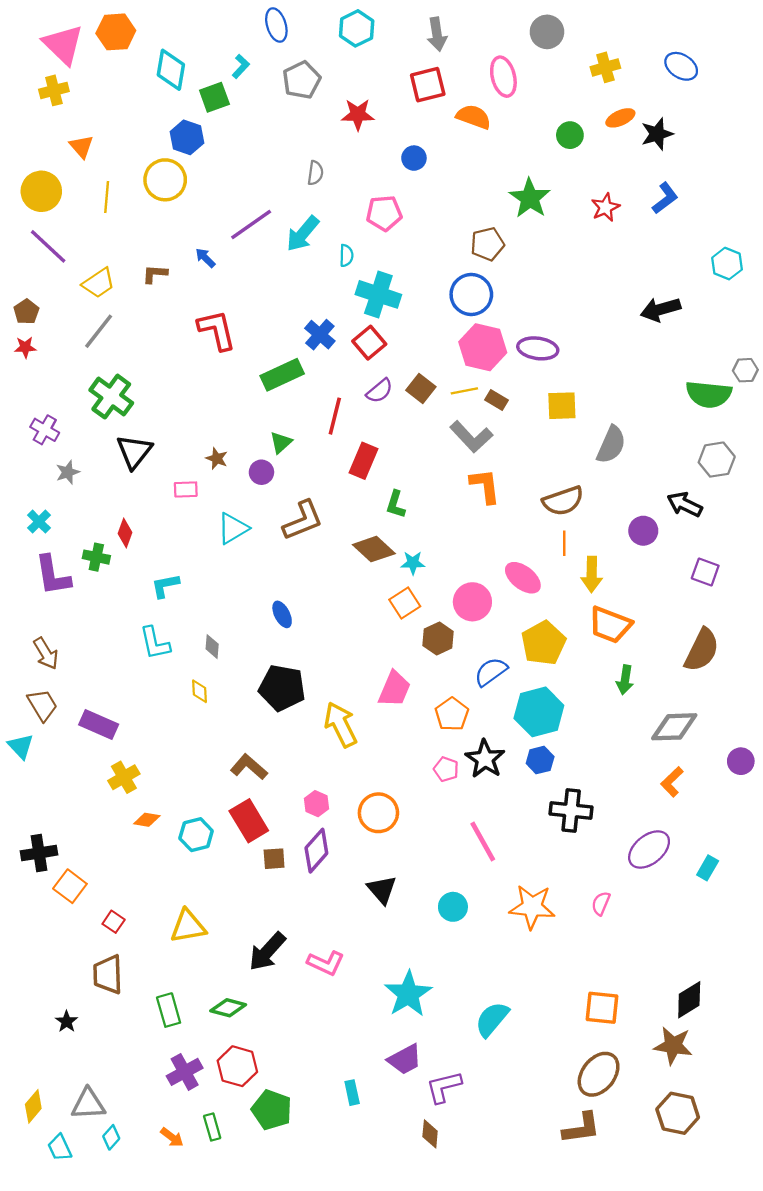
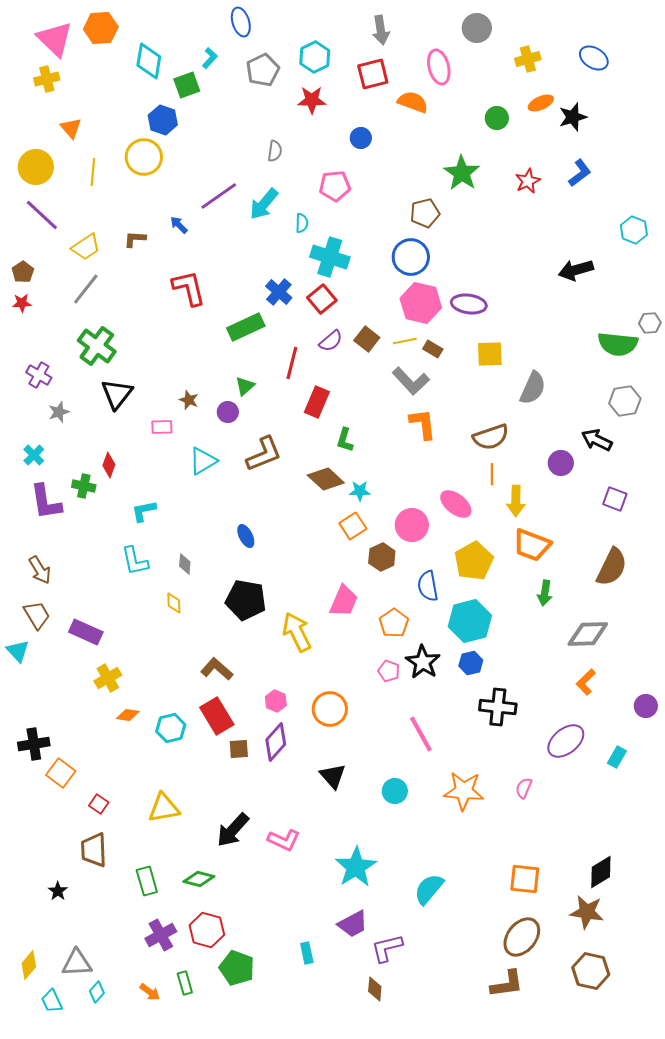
cyan hexagon: (357, 28) -> (315, 57), moved
blue semicircle: (491, 672) -> (428, 586), turned -64
purple circle: (741, 761) -> (646, 706), moved

